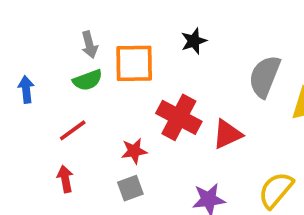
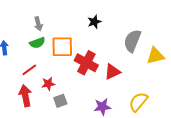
orange square: (134, 63) -> (62, 47), moved
red star: (134, 151) -> (48, 84), moved
red arrow: (65, 179) -> (25, 96), size x1.5

